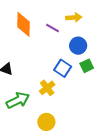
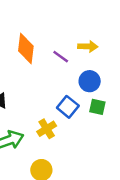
green square: (87, 66) -> (97, 107), turned 32

